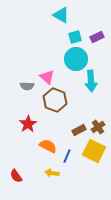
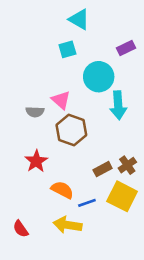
cyan square: (75, 37) -> (67, 49), moved
blue line: (67, 156) -> (87, 203), turned 48
yellow arrow: (52, 173) -> (67, 225), size x1.5

